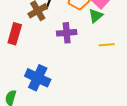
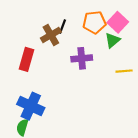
blue cross: (38, 78) -> (31, 106), moved

